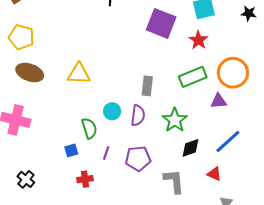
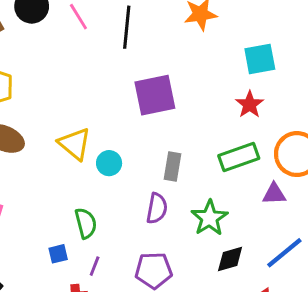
purple square: (161, 23) -> (155, 95), moved, turned -36
yellow triangle: (79, 74) -> (75, 144), turned 35
cyan circle: (112, 111) -> (109, 163), moved
purple line: (106, 153) -> (95, 266), moved

